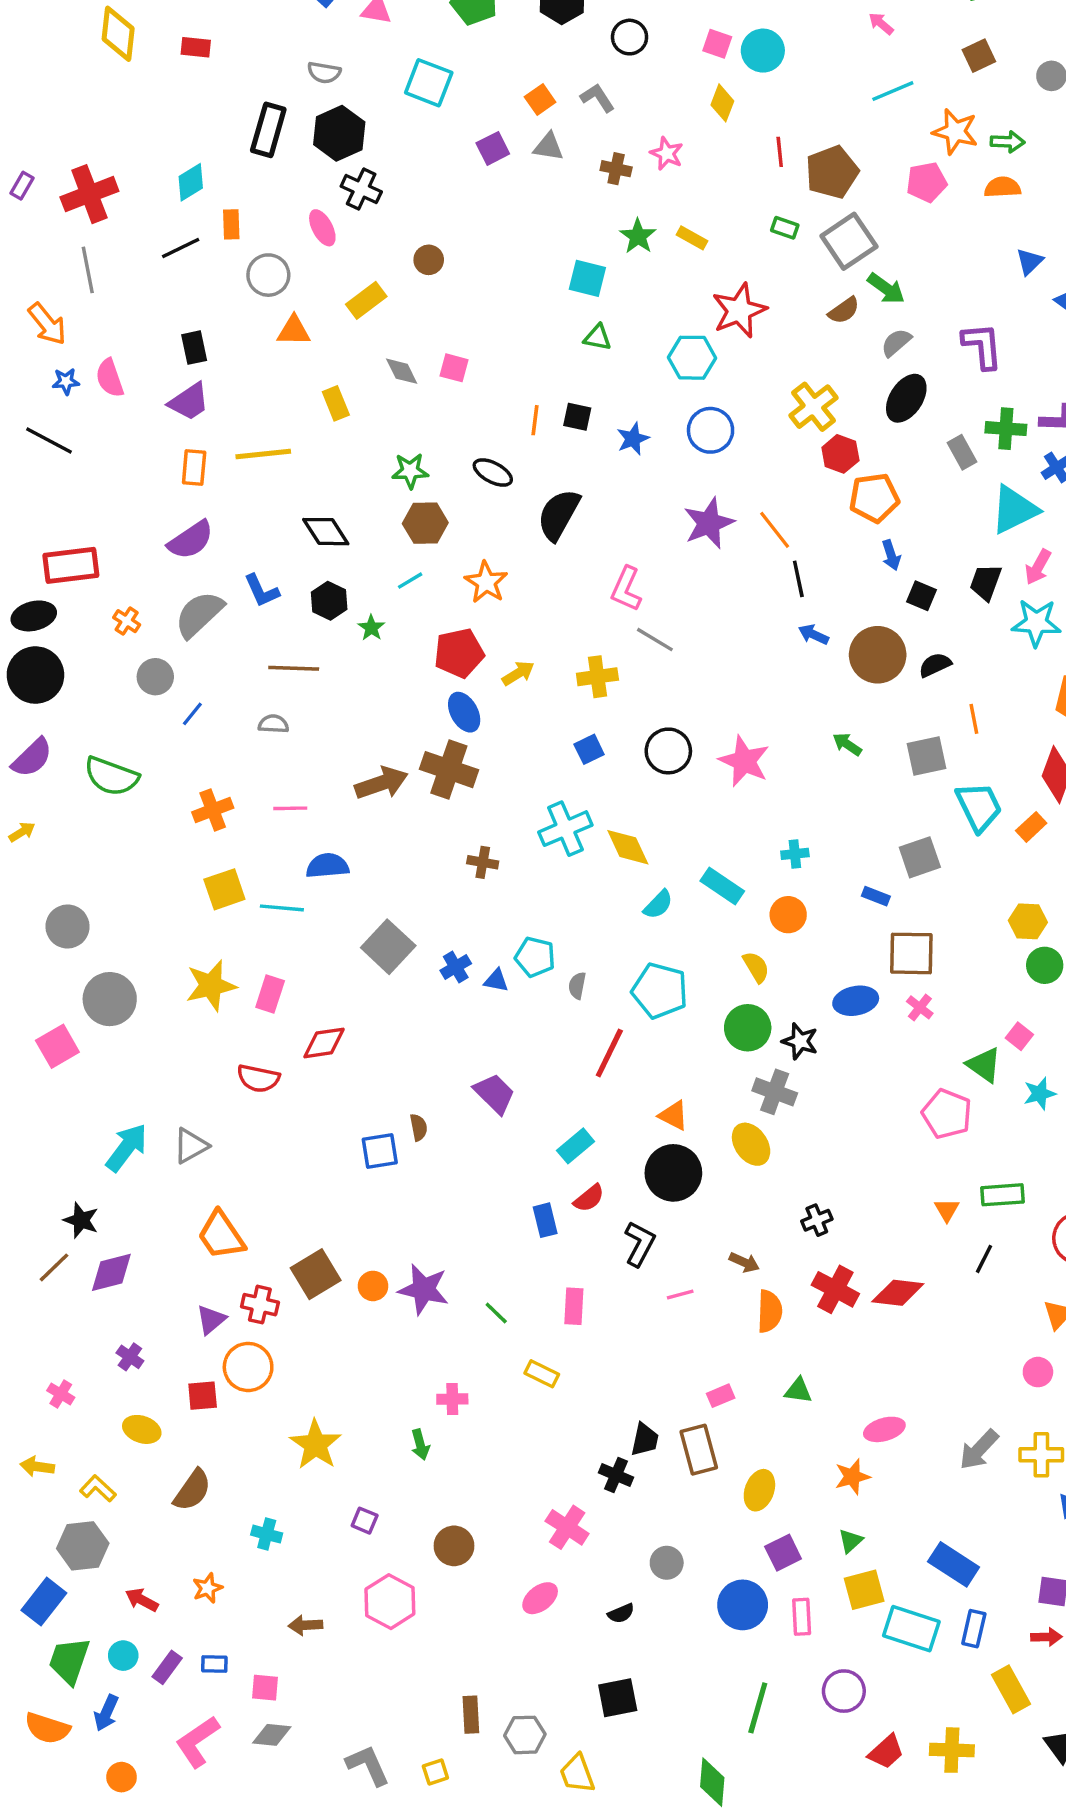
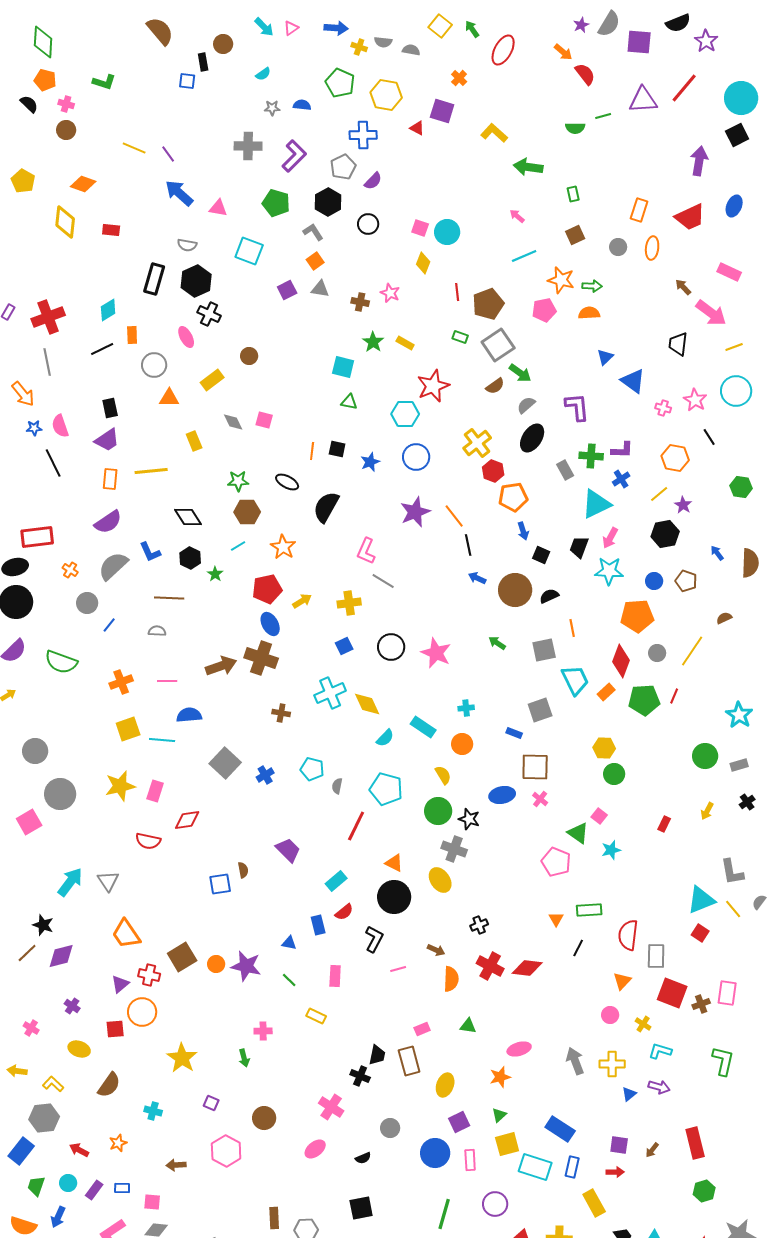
gray L-shape: (597, 98) -> (313, 232), moved
black line: (49, 440) -> (53, 463), moved, turned 36
blue triangle: (496, 980) -> (289, 943), moved
gray triangle: (191, 1146) -> (108, 881), turned -35
gray arrow: (979, 1450) -> (575, 1061), turned 116
green trapezoid: (69, 1661) -> (36, 1186), size x0.7

